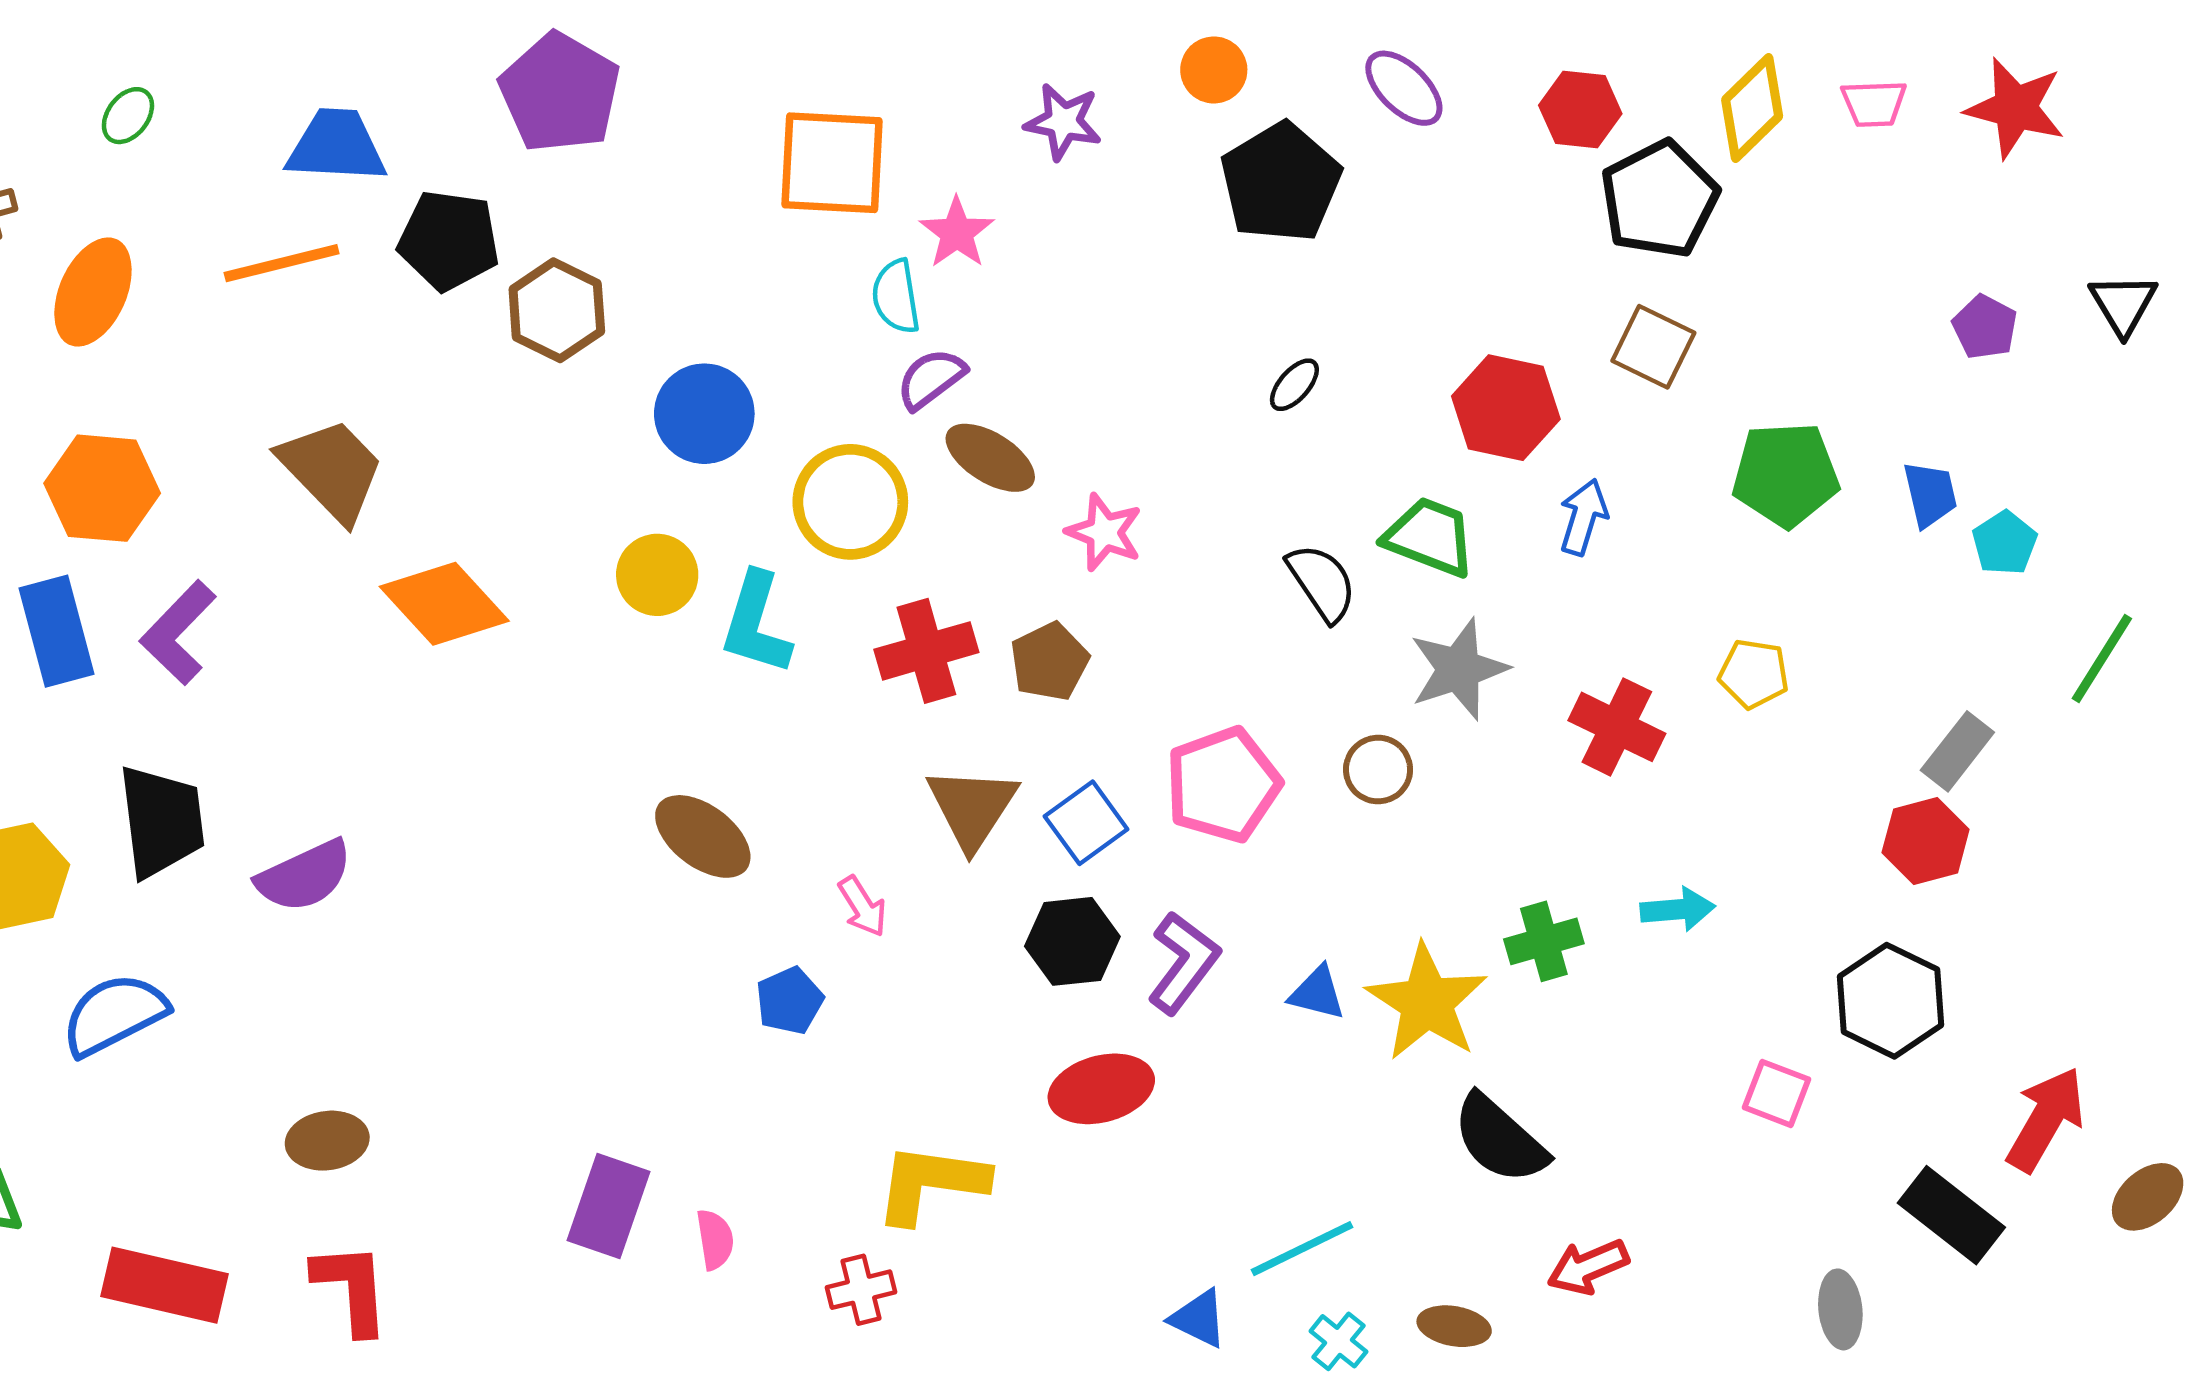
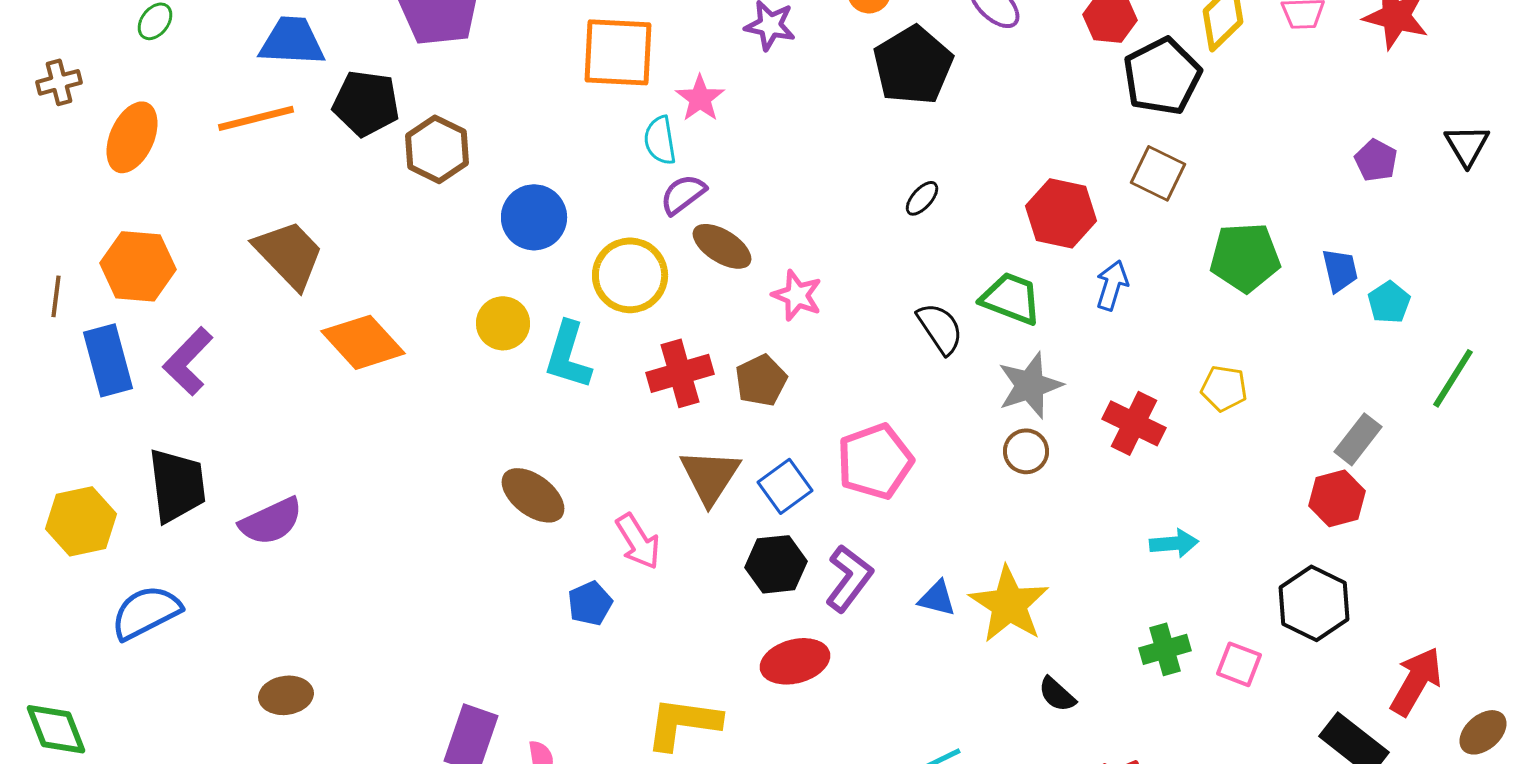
brown circle: (1378, 770) -> (1026, 451), moved
pink arrow: (862, 906) -> (638, 541), size x1.4
green cross: (1544, 941) -> (1165, 649), moved
black semicircle: (1500, 1139) -> (1057, 694), size x0.6

